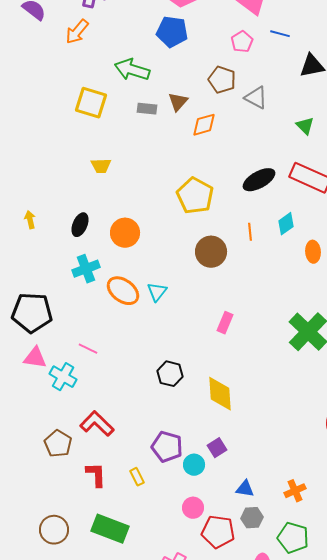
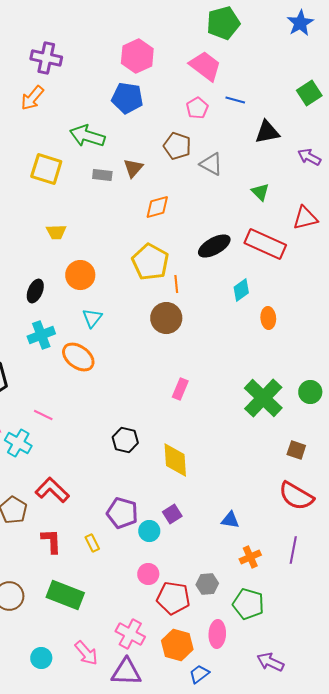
orange diamond: (204, 125) -> (157, 207), moved
orange line: (250, 232) -> (176, 284), moved
orange circle: (125, 233) -> (80, 275), moved
cyan triangle: (157, 292) -> (92, 318), moved
blue triangle: (245, 489) -> (230, 520), moved

